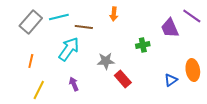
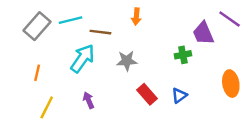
green cross: (143, 45) -> (183, 55), moved
gray star: (106, 61) -> (127, 61), moved
blue triangle: (171, 80) -> (179, 95), moved

